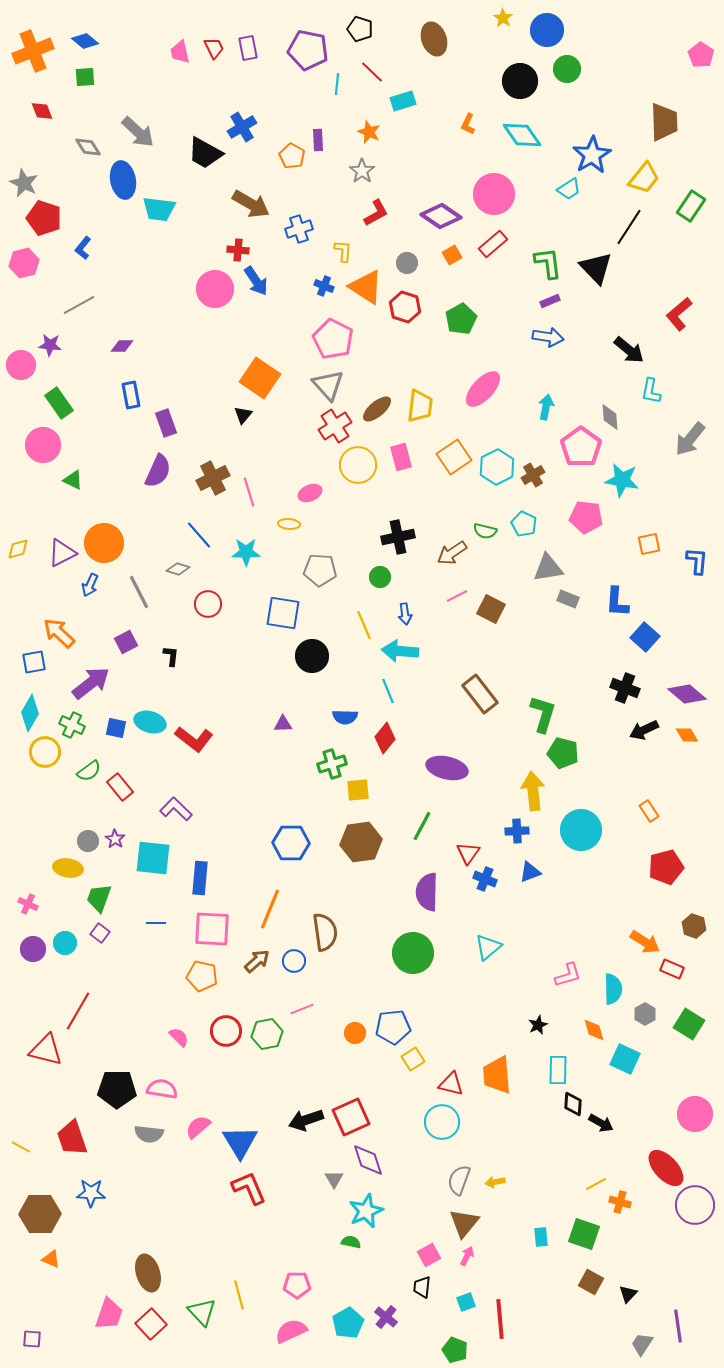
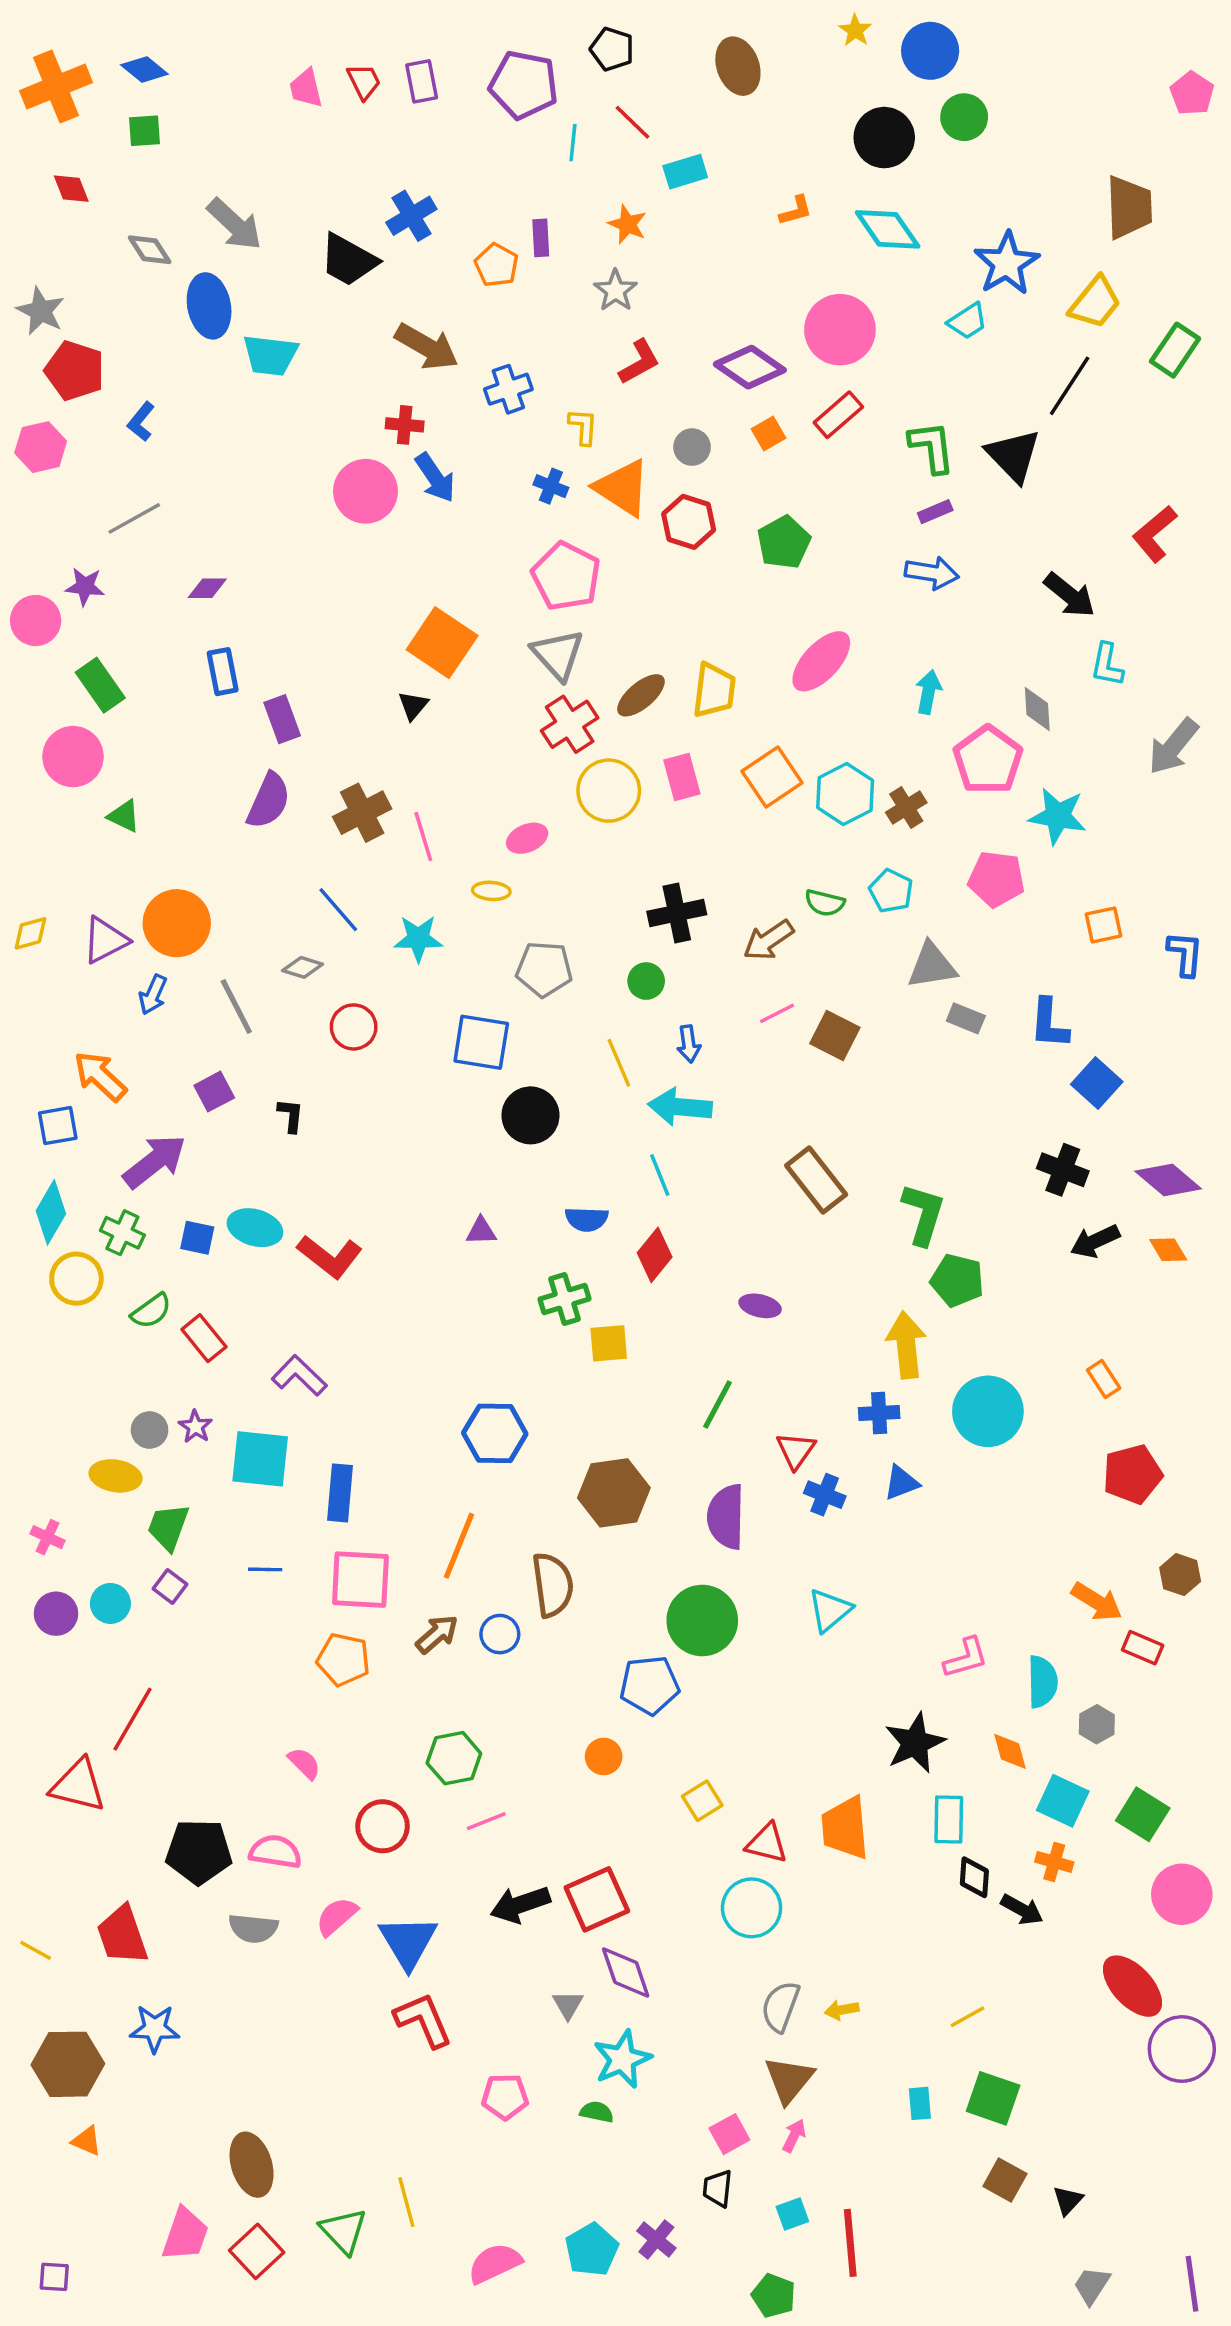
orange L-shape: (468, 124) -> (796, 211), turned -130
purple ellipse: (447, 768) -> (760, 1306), size x0.6
brown hexagon: (361, 842) -> (614, 1493), moved
pink line: (302, 1009) -> (486, 1821), moved
green square: (689, 1024) -> (1143, 1814), moved
black star: (538, 1025) -> (915, 1743), size x1.8
blue pentagon: (393, 1027) -> (650, 1685), moved
red circle: (226, 1031) -> (383, 1826), moved
yellow line: (596, 1184) -> (968, 2017), moved
orange cross: (620, 1202) -> (1054, 1862), moved
pink pentagon: (297, 1285) -> (505, 2097), moved
purple line: (678, 1326) -> (1192, 2284), moved

